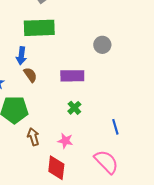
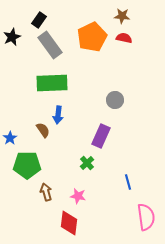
blue arrow: (21, 56) -> (58, 115), moved
purple rectangle: (72, 76) -> (101, 136), moved, turned -65
pink semicircle: (106, 162) -> (146, 217), moved, turned 36

